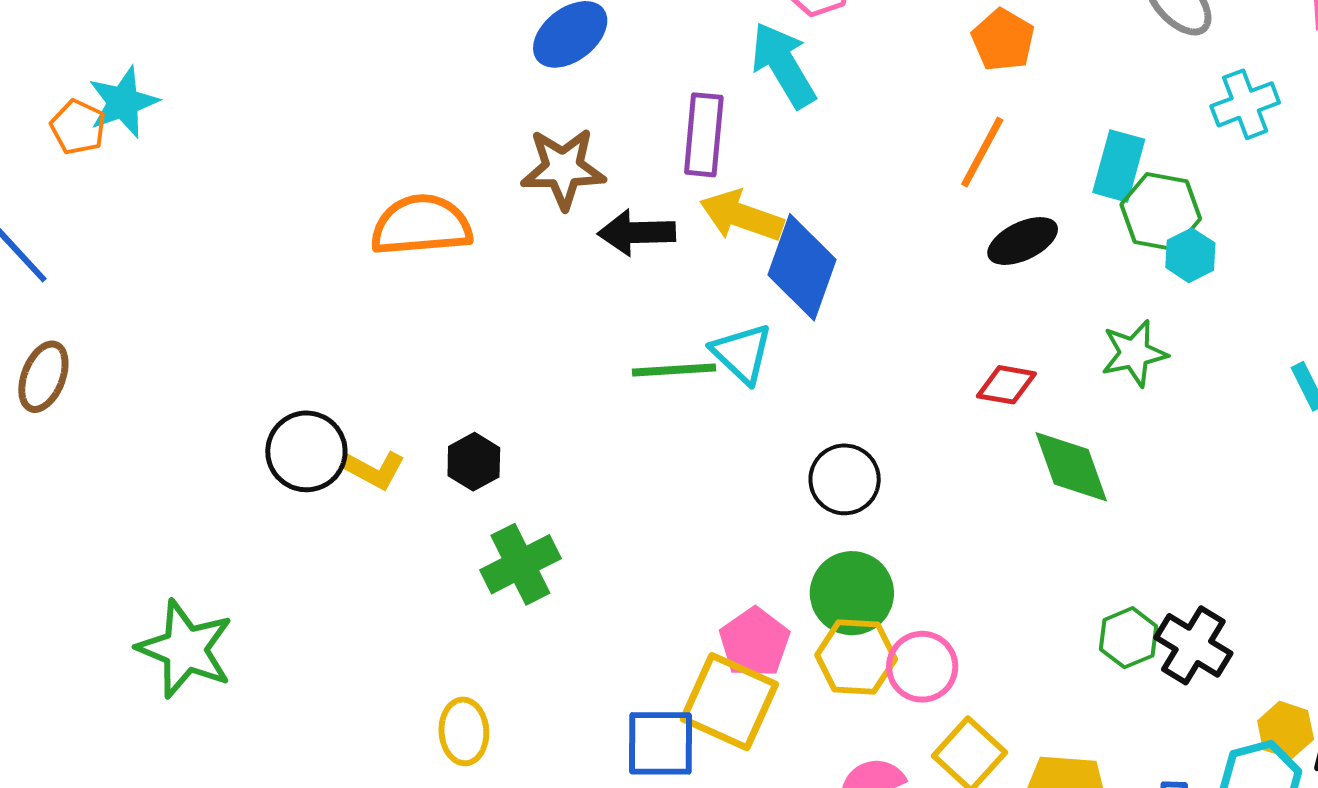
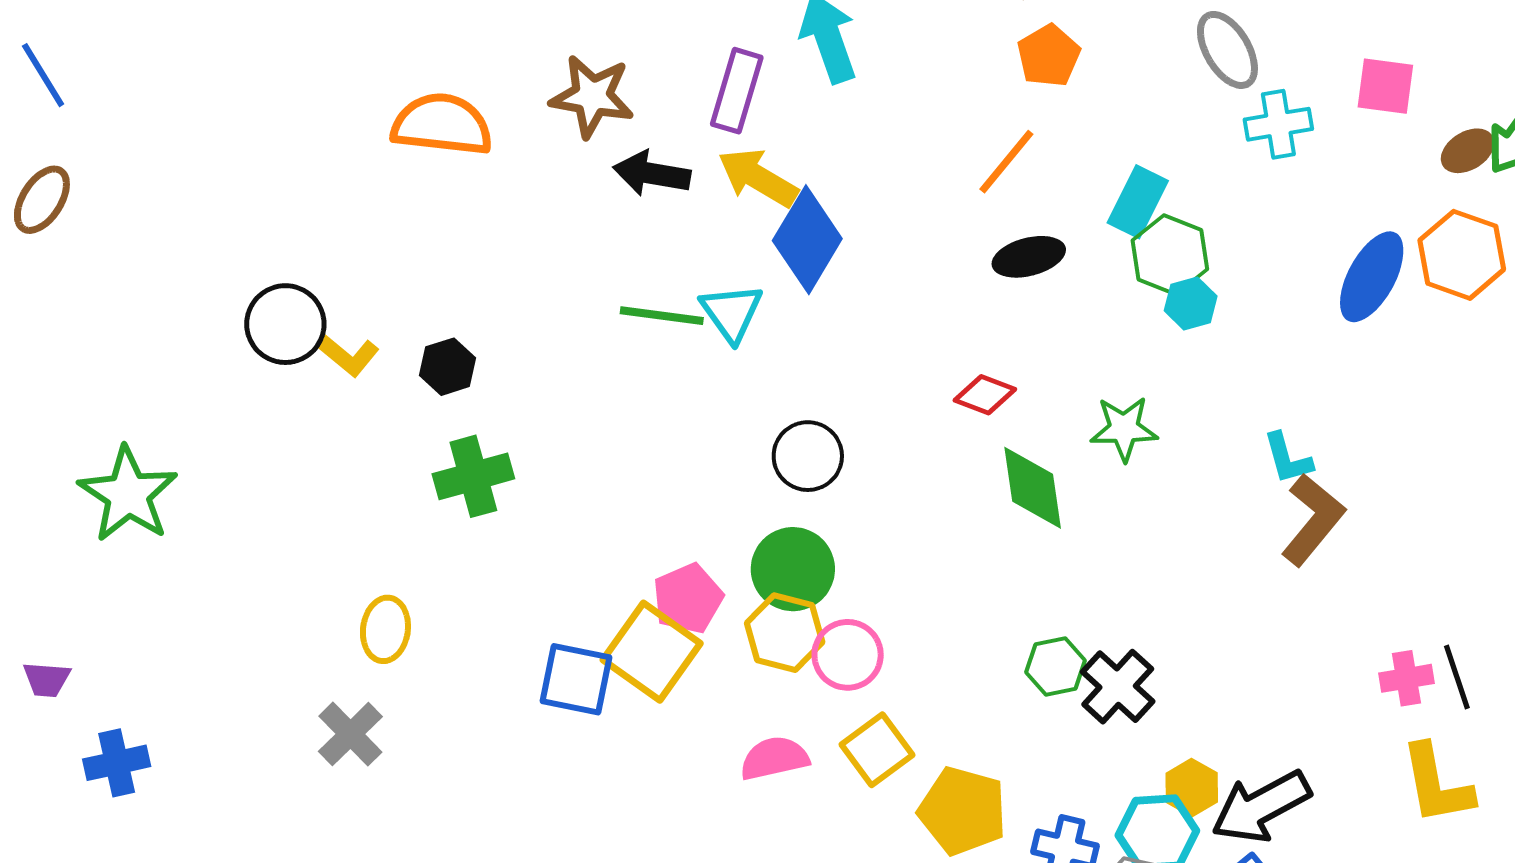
cyan cross: (1245, 104) -> (1278, 124), moved
green star: (1134, 353) -> (1124, 429), moved

